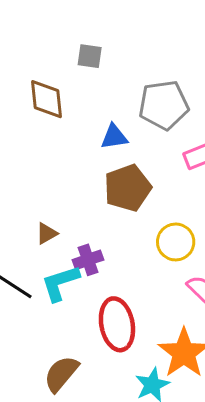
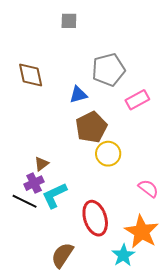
gray square: (90, 56) -> (69, 21), moved
yellow circle: (176, 242) -> (108, 154), moved
purple cross: (88, 260) -> (34, 183), moved

